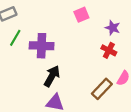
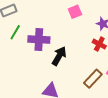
black arrow: (52, 76) -> (59, 56), moved

